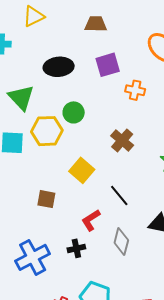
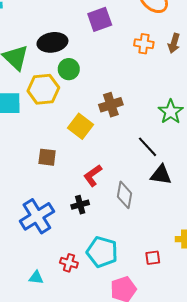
black ellipse: (59, 67) -> (52, 42), moved
orange cross: (135, 90) -> (144, 44), moved
brown cross: (122, 140) -> (111, 105), moved, turned 35
black line: (119, 196) -> (148, 147), moved

